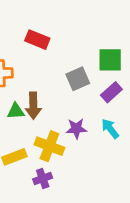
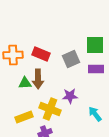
red rectangle: (37, 40) -> (41, 54), moved
purple rectangle: (111, 92) -> (96, 69), turned 42
cyan arrow: (110, 129) -> (95, 114), moved

